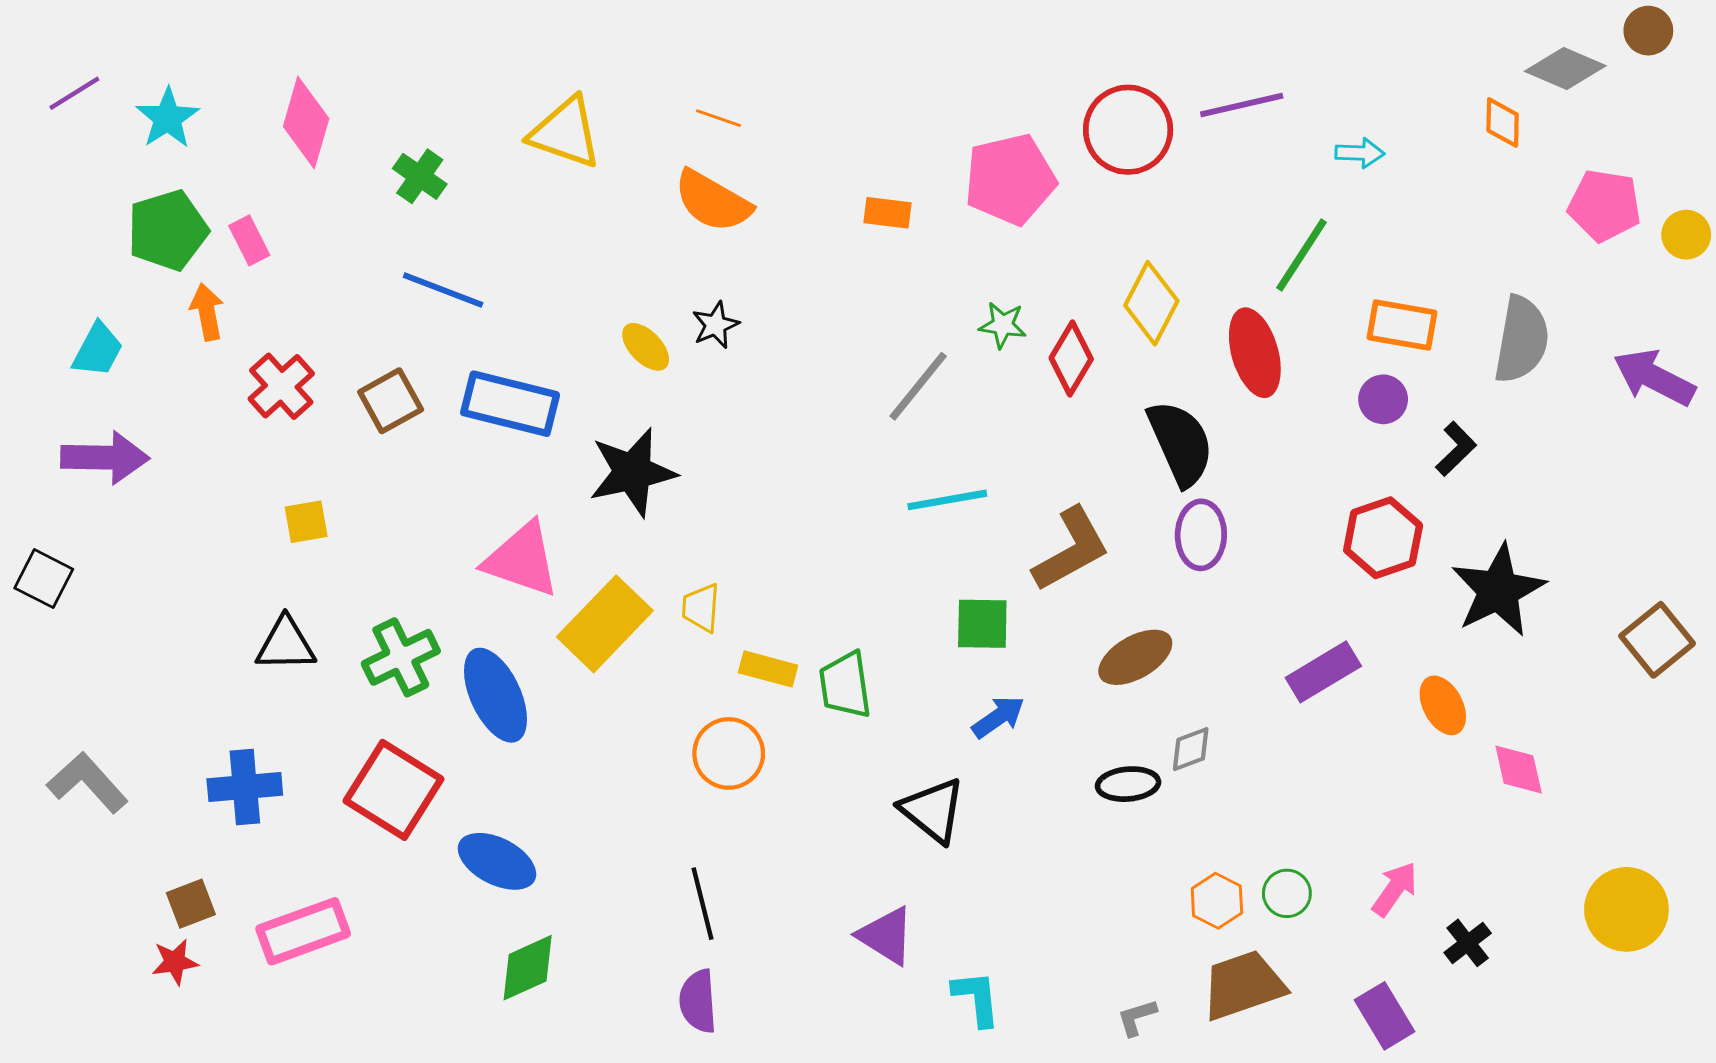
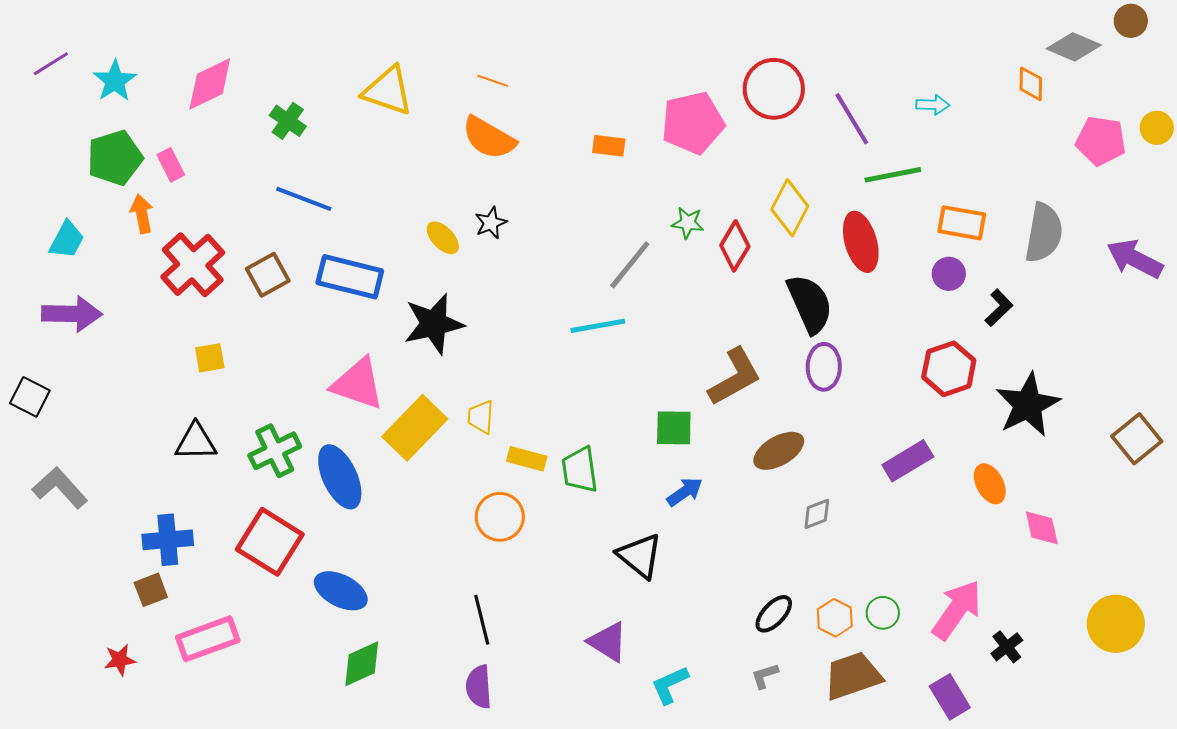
purple line: (1242, 105) -> (852, 119), moved, turned 72
pink diamond: (306, 122) -> (210, 84), turned 48
yellow circle: (1686, 235) -> (1157, 128), moved
green line: (1301, 255) -> (893, 175), turned 46
red cross: (281, 386) -> (193, 265), size x1.4
cyan line: (947, 500) -> (598, 326), moved
gray L-shape: (87, 783) -> (60, 488), moved
black ellipse: (1128, 784) -> (774, 614), moved, turned -42
pink arrow: (1395, 889) -> (957, 610), size x1.6
brown square: (191, 904) -> (151, 590), moved
cyan L-shape: (976, 998) -> (670, 685), turned -108
gray L-shape: (1137, 1017) -> (765, 676), moved

